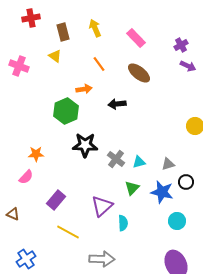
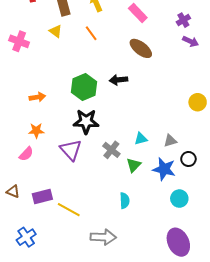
orange line: (99, 64) -> (91, 33), moved
orange arrow: (84, 89) -> (37, 97), moved
green hexagon: (66, 111) -> (84, 87), moved
gray cross: (116, 159) -> (111, 150), moved
purple rectangle: (56, 200) -> (42, 197), moved, turned 36
purple triangle: (102, 206) -> (71, 150), moved, turned -30

